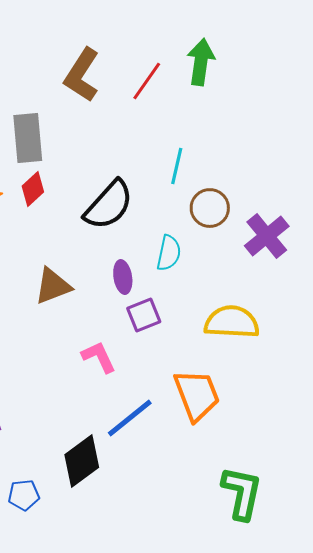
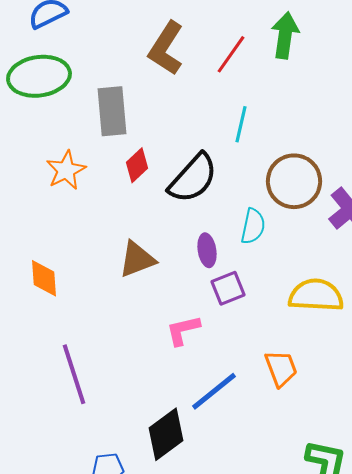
cyan line: (177, 166) -> (241, 124), moved
red diamond: (33, 189) -> (137, 165), moved
brown circle: (210, 208) -> (294, 181), size x1.4
pink L-shape: (99, 357) -> (183, 330), turned -78
orange trapezoid: (197, 395) -> (281, 368), size x0.7

